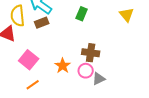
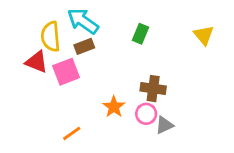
pink square: (29, 60) -> (66, 72), moved, turned 30

